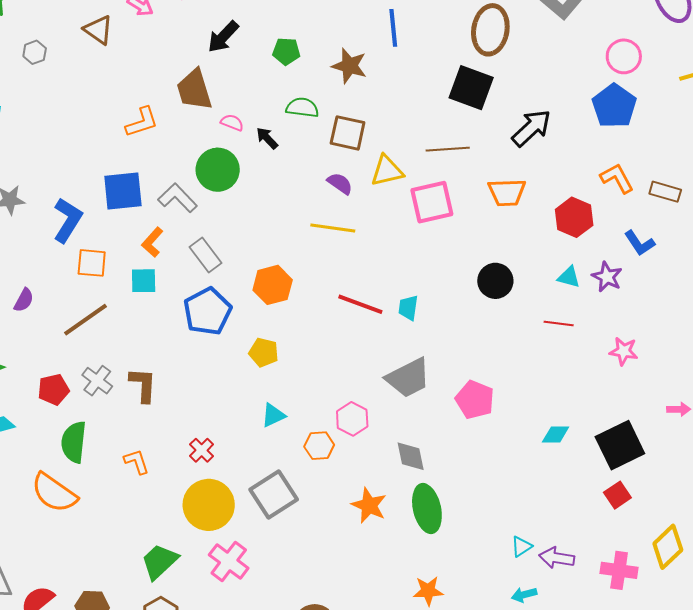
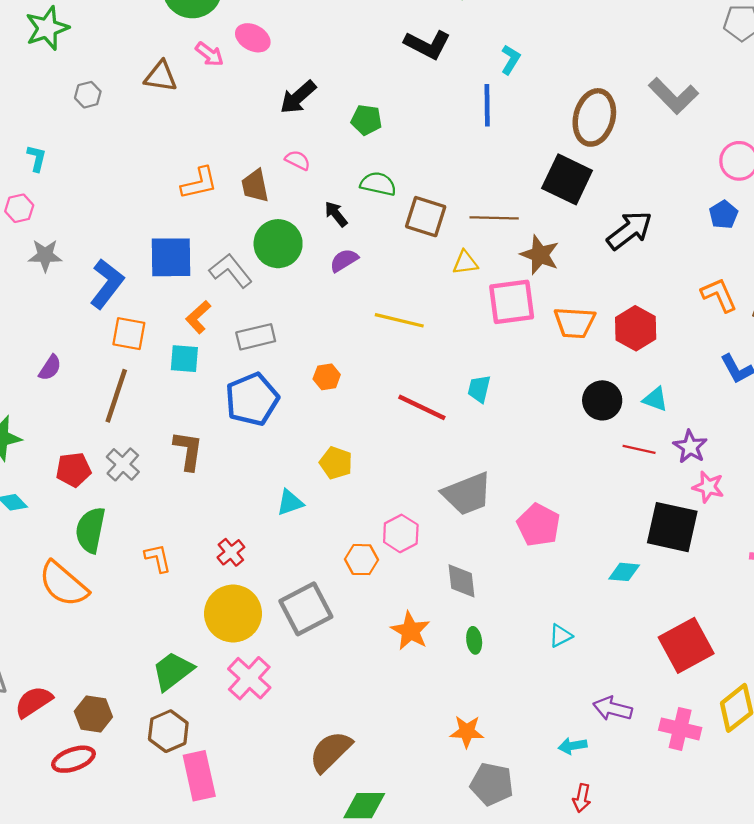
brown triangle: (98, 30) -> (161, 76), turned -32
brown star: (349, 66) -> (540, 255), moved
brown trapezoid: (194, 90) -> (255, 186), moved, size x0.7
blue pentagon: (614, 106) -> (723, 215), size x0.6
pink semicircle: (232, 123) -> (298, 160), moved
brown line: (448, 149) -> (494, 218), moved
yellow triangle: (387, 171) -> (465, 263), size x0.7
purple semicircle: (340, 183) -> (344, 260), moved, turned -72
orange trapezoid: (507, 192) -> (575, 323), moved
red hexagon: (574, 217) -> (636, 328), moved
gray rectangle: (206, 255) -> (256, 337), turned -72
purple star: (607, 277) -> (690, 447), moved
black circle: (495, 281) -> (602, 400), moved
orange hexagon: (273, 285) -> (327, 377), size x0.6
cyan trapezoid: (408, 308) -> (479, 389), moved
brown line: (86, 320) -> (116, 396), turned -42
yellow pentagon: (264, 352) -> (336, 463), moved
brown L-shape: (143, 385) -> (188, 451), moved
cyan triangle: (273, 415) -> (290, 503), moved
black square: (620, 445) -> (672, 527), moved, turned 33
red square: (617, 495) -> (686, 645), size x1.8
green ellipse: (427, 509) -> (474, 640), size x0.5
cyan triangle: (521, 546) -> (561, 636), moved

